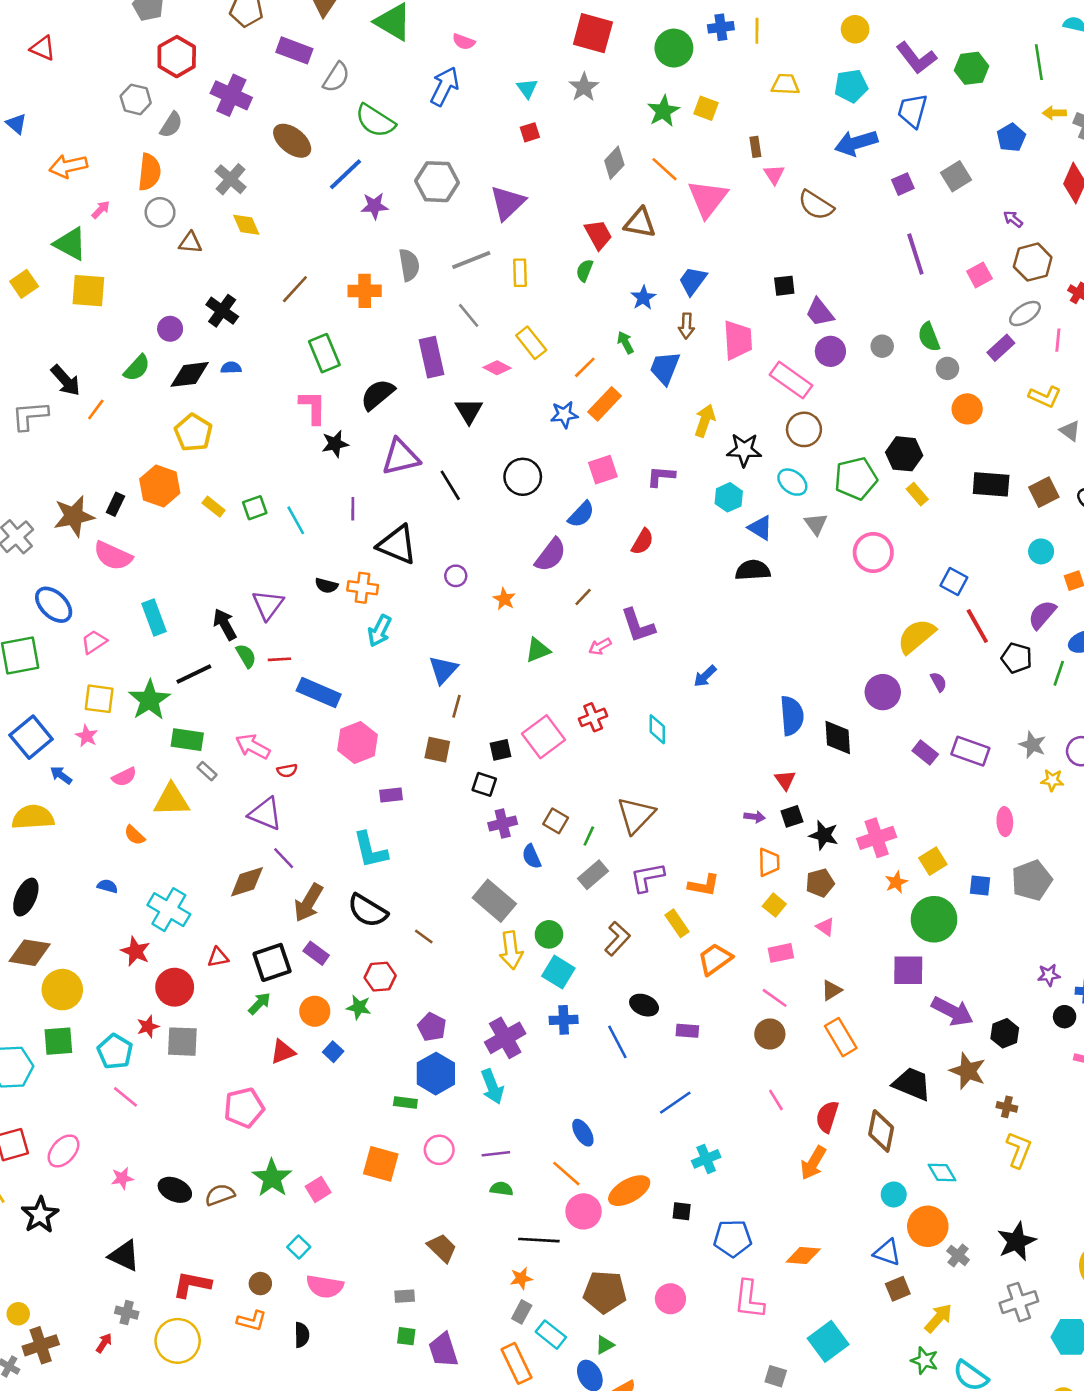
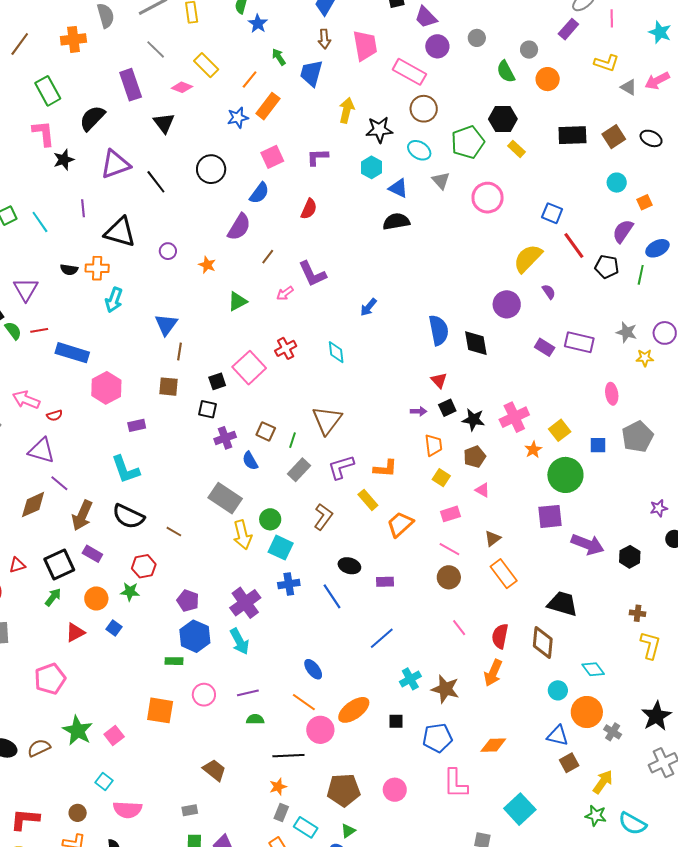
blue star: (643, 298) -> (258, 24), moved
green semicircle: (929, 337) -> (506, 72), moved
brown star: (968, 1071) -> (445, 689), moved

